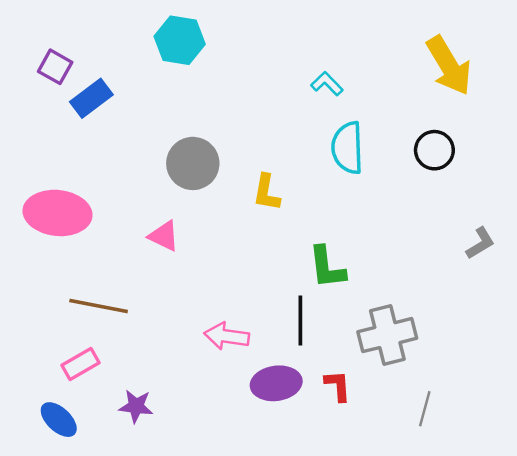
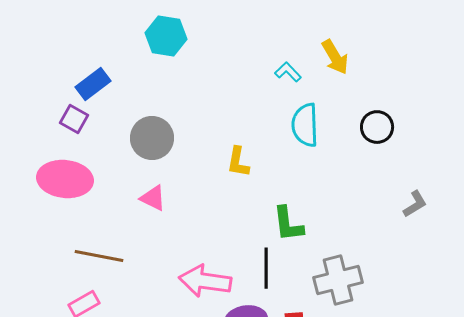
yellow arrow: (449, 66) -> (335, 57), moved, size x0.7
purple square: (55, 67) -> (74, 119), moved
gray circle: (193, 163) -> (152, 138), moved
pink arrow: (227, 336) -> (205, 281), size x1.4

